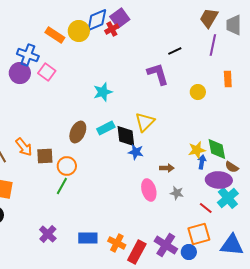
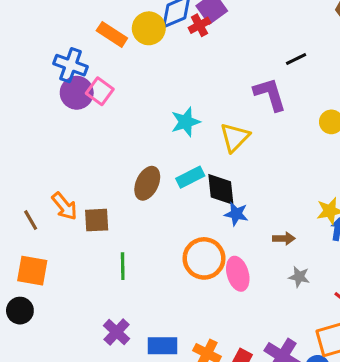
purple circle: (20, 73) -> (77, 93), moved
yellow triangle: (145, 122) -> (235, 137), moved
orange circle: (67, 166) -> (204, 258), moved, size x1.4
green line: (62, 186) -> (123, 266), turned -30
pink ellipse: (149, 190) -> (238, 274), moved
purple cross: (48, 234) -> (117, 332), moved

